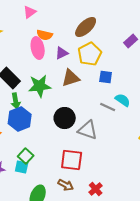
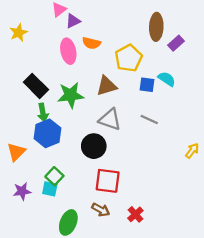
brown ellipse: (86, 27) -> (156, 27), moved, turned -45
orange semicircle: (45, 35) -> (91, 43), moved
purple triangle: (62, 53) -> (73, 21), moved
cyan semicircle: (123, 100) -> (167, 79), moved
black circle: (65, 118) -> (94, 146), moved
gray triangle: (88, 130) -> (110, 119), moved

